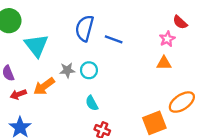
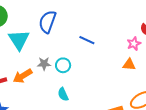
blue semicircle: (85, 28) -> (47, 22), moved

